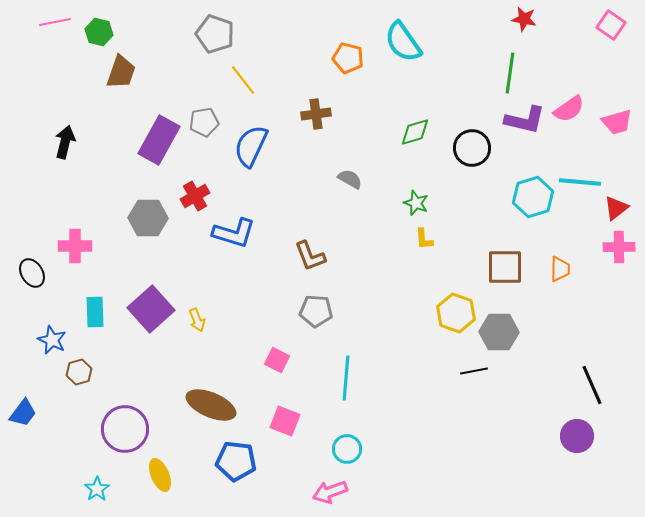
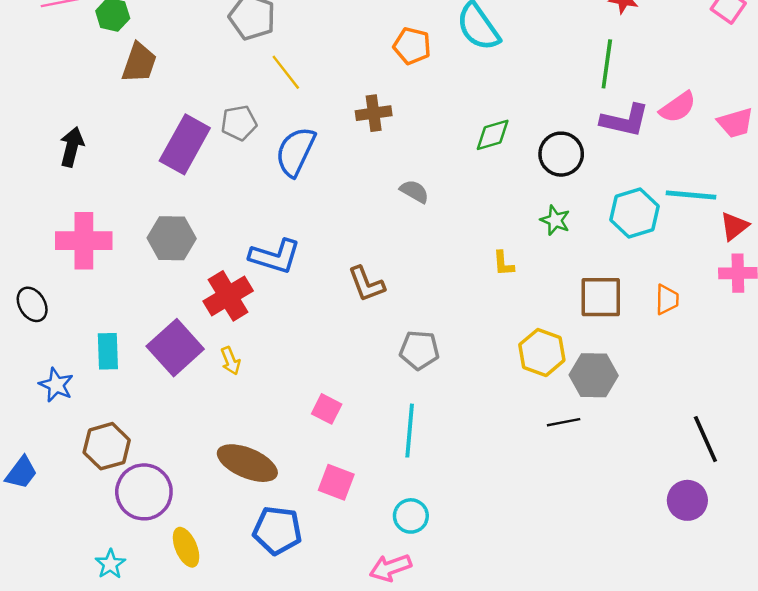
red cross: (195, 196) -> (228, 296), moved, size x1.4
green star: (416, 203) -> (555, 220), moved
pink cross: (75, 246) -> (84, 241), moved, size x1.4
gray pentagon: (316, 311) -> (419, 350), moved
brown hexagon: (79, 372) -> (107, 446), moved, size x1.5

